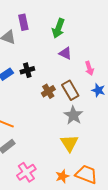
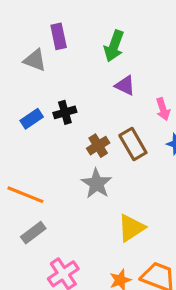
gray star: (73, 115) -> (97, 184), moved
yellow triangle: (69, 143) -> (131, 228), turned 30

